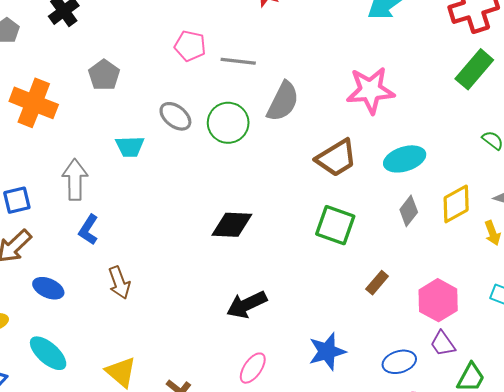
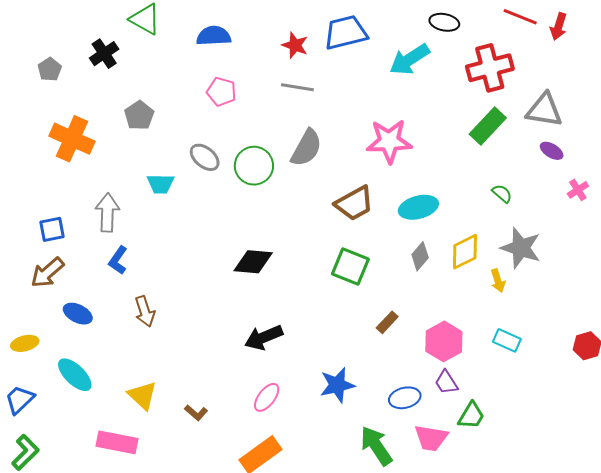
gray line: (238, 61) -> (297, 87), moved

